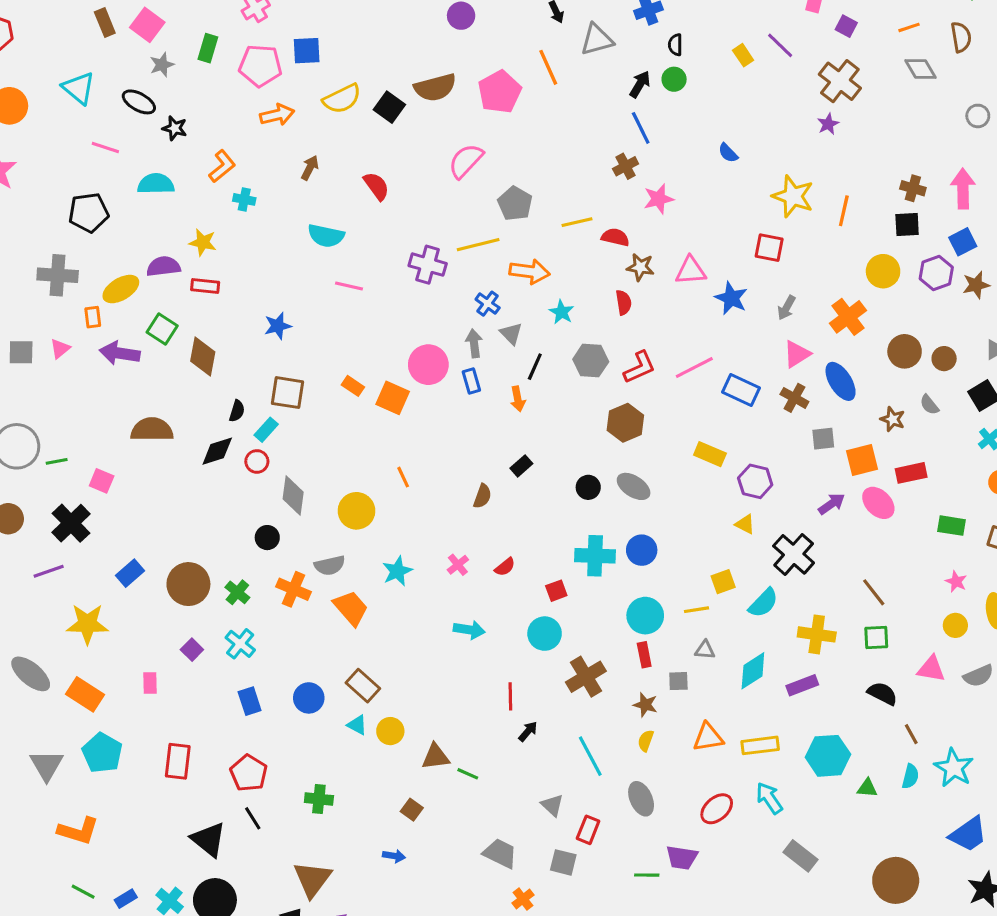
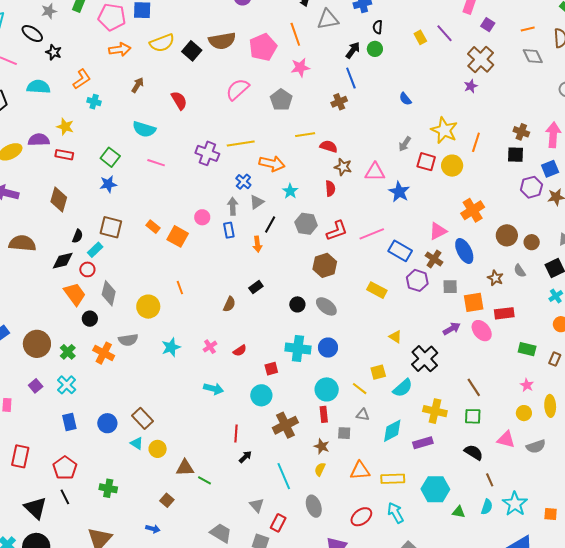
pink star: (659, 199) -> (300, 67), moved
gray pentagon: (515, 204) -> (281, 100), moved
yellow circle: (883, 271) -> (452, 166), moved
gray arrow: (786, 308) -> (405, 144), moved
green square: (162, 329) -> (110, 157), moved
gray triangle: (511, 334) -> (257, 202), turned 35
pink circle: (428, 365) -> (202, 217), size x0.6
purple hexagon: (755, 481) -> (417, 280), moved
orange trapezoid: (351, 608) -> (75, 294), moved
yellow line: (696, 610) -> (360, 389), turned 42

